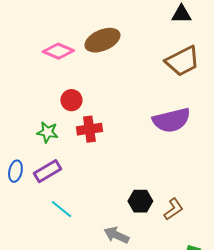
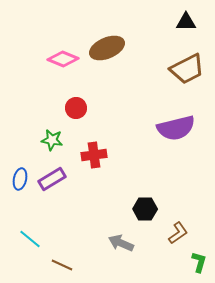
red cross: (89, 129) -> (94, 155), moved
cyan line: (61, 209) -> (30, 239), moved
brown L-shape: (173, 209) -> (178, 233), moved

